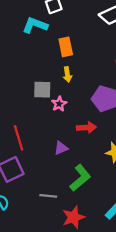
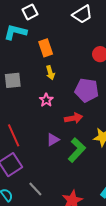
gray square: (42, 90) -> (13, 80), moved
green L-shape: (80, 178) -> (77, 150), moved
gray line: (48, 196) -> (35, 189), moved, turned 49

